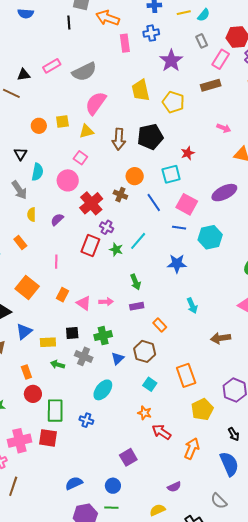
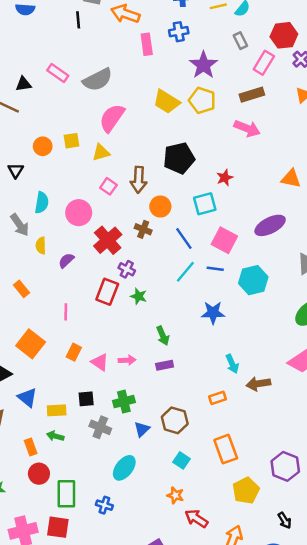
pink rectangle: (52, 66) -> (58, 73), turned 66
yellow trapezoid: (141, 90) -> (166, 102), turned -45
yellow pentagon: (173, 102) -> (202, 100), moved
pink arrow: (224, 128) -> (247, 128), moved, size x1.5
brown arrow: (119, 139) -> (139, 180), moved
black triangle: (20, 154) -> (16, 170), moved
pink square: (80, 158) -> (108, 186), moved
yellow semicircle: (32, 215) -> (41, 246), moved
cyan line: (138, 241) -> (185, 272), moved
orange rectangle: (160, 325) -> (218, 398), moved, turned -64
blue triangle: (24, 331) -> (27, 398), turned -42
brown arrow: (221, 338) -> (258, 384), moved
green arrow: (57, 365) -> (55, 436), moved

